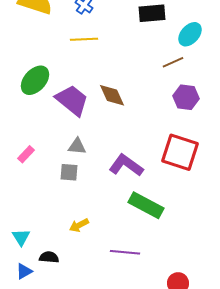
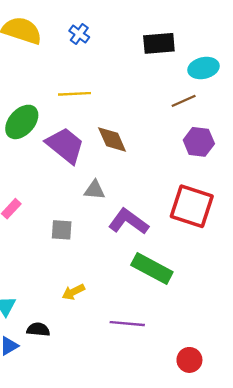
cyan ellipse: (190, 34) -> (204, 68), turned 35
yellow line: (84, 39) -> (75, 94), moved
gray triangle: (77, 146) -> (94, 190), moved

